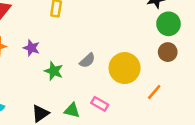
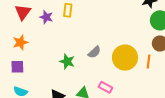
purple star: (31, 48) -> (46, 17), moved
orange line: (154, 92) -> (148, 62), moved, turned -32

